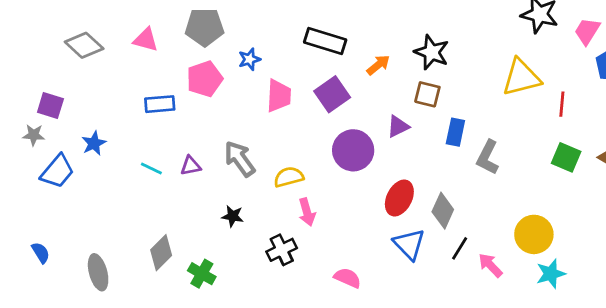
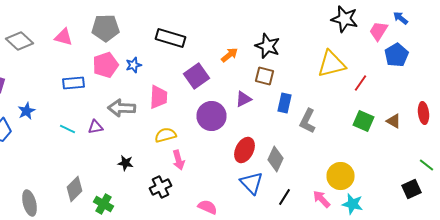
black rectangle: (325, 41) -> (170, 38), moved
blue star: (249, 59) -> (134, 65), moved
pink trapezoid: (279, 96) -> (158, 97), moved
red line: (562, 104) -> (360, 83), turned 30
gray arrow: (240, 159) -> (122, 108), moved, turned -52
black line: (460, 248) -> (284, 197), moved
pink arrow: (490, 265) -> (322, 199), moved
cyan star: (551, 274) -> (352, 204), turned 30

